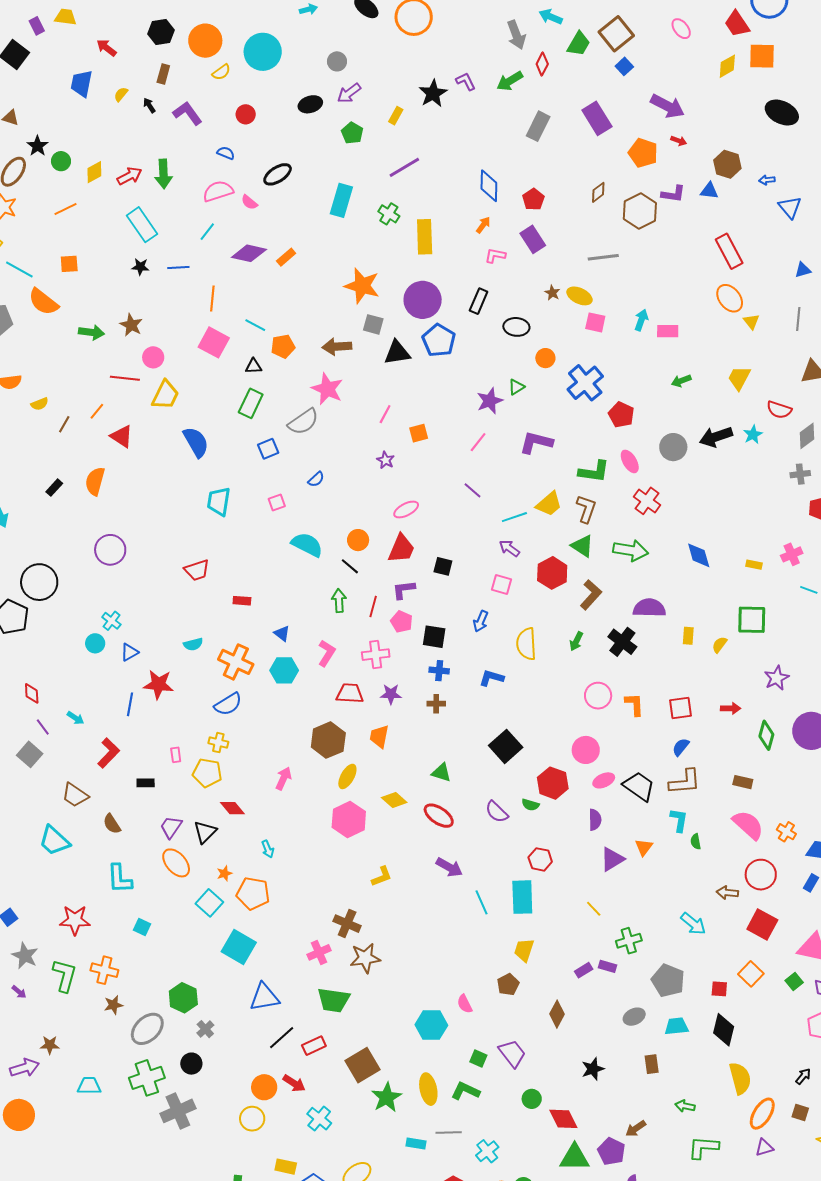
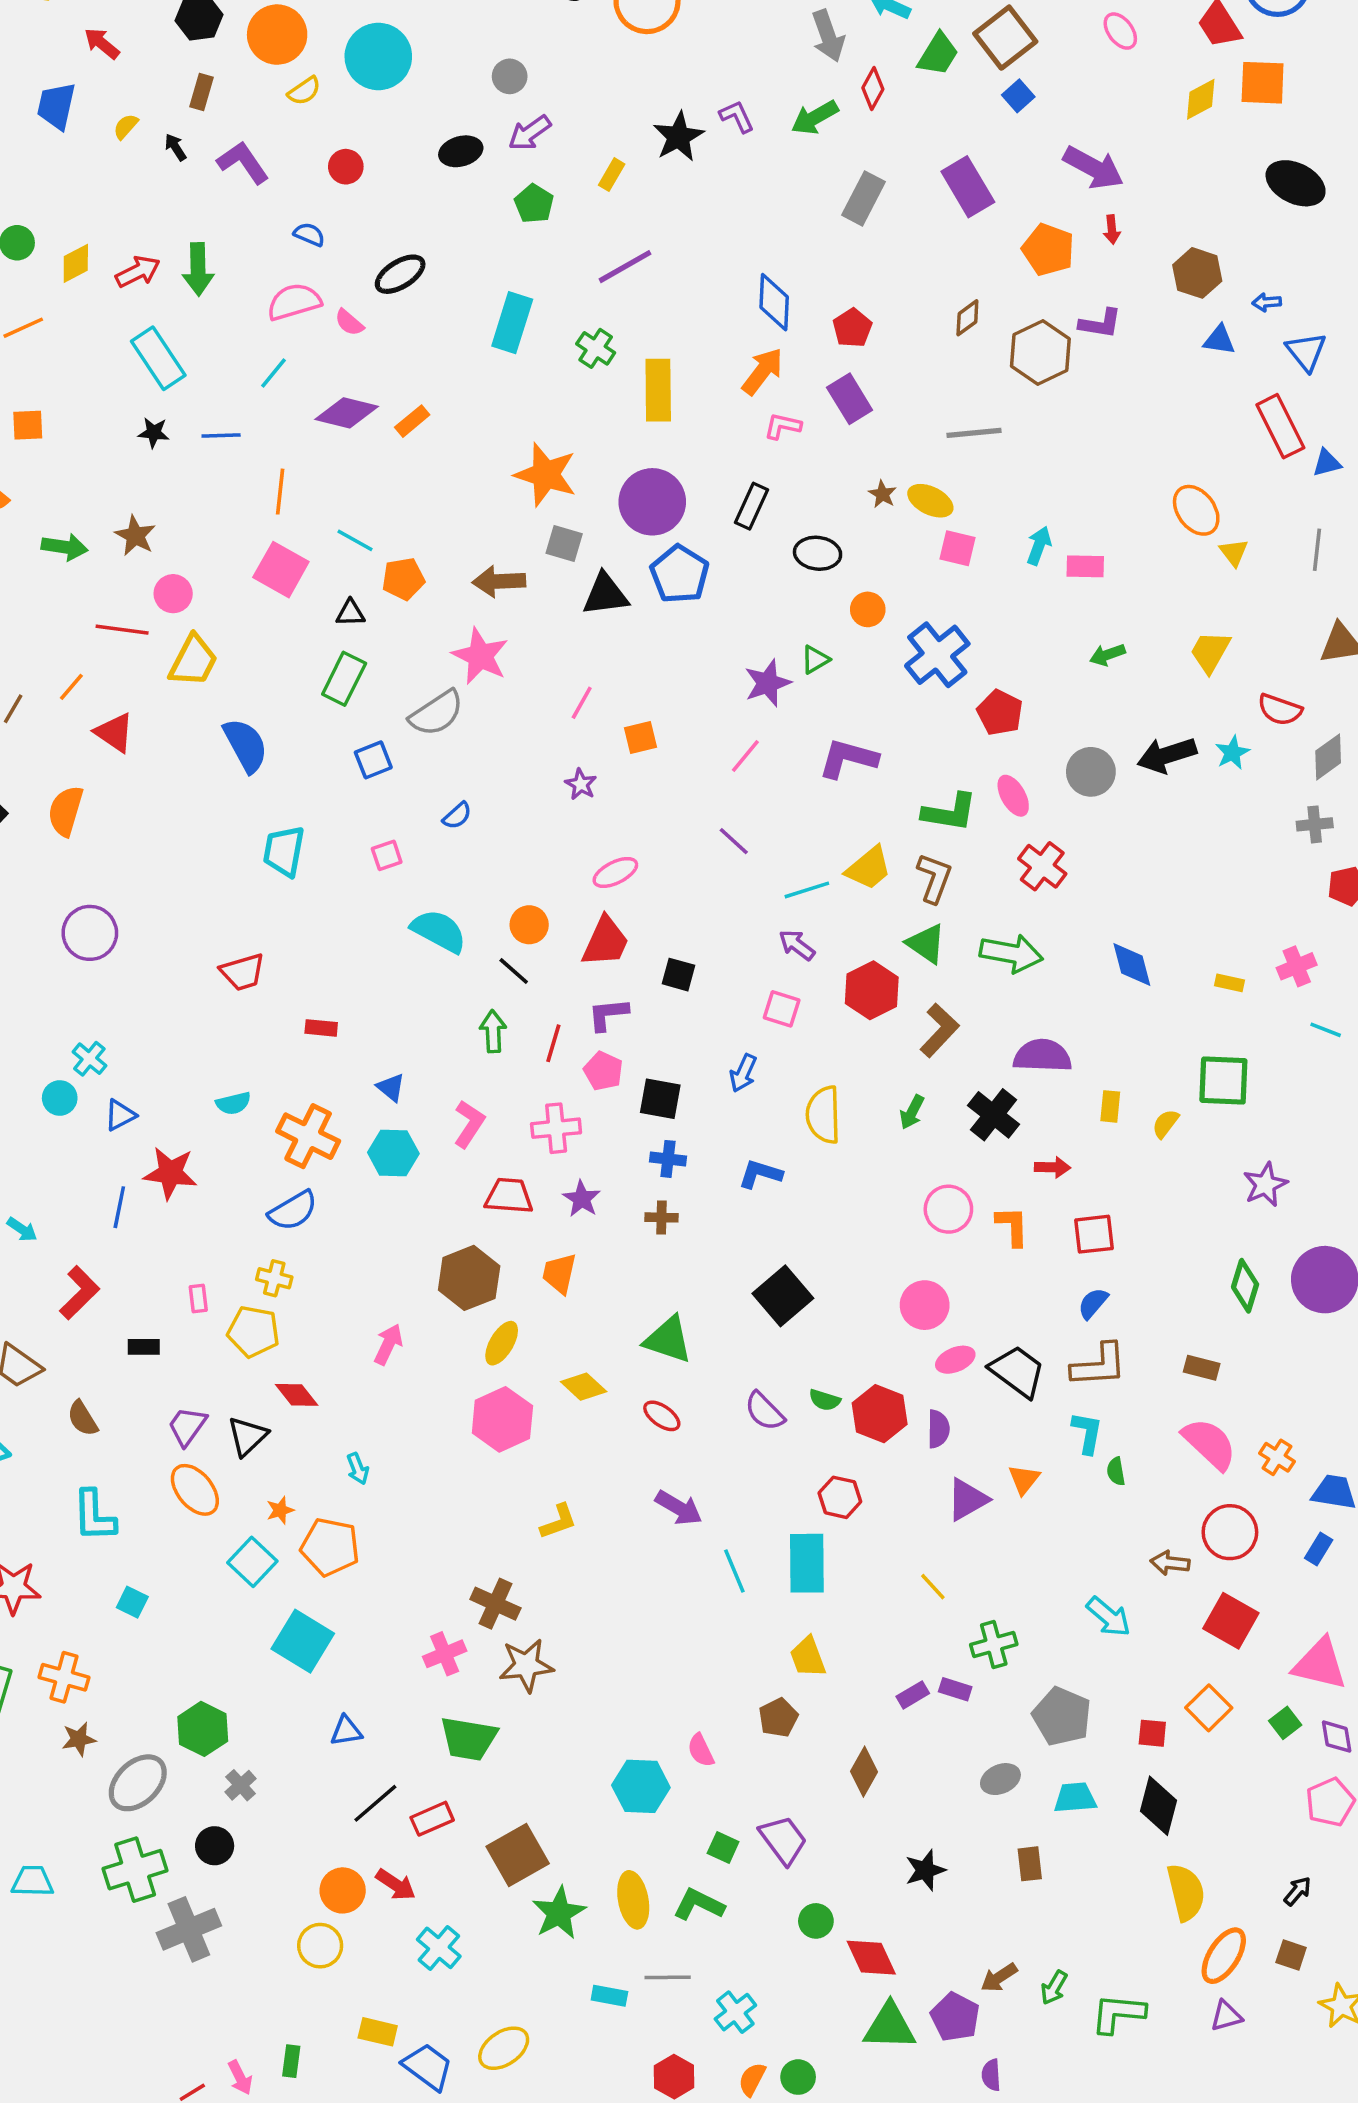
red arrow: (679, 141) -> (1112, 230), turned 63
blue triangle: (709, 191) -> (1219, 340), moved
orange arrow: (483, 225) -> (762, 371), size x1.6
red rectangle: (729, 251) -> (1280, 426), moved
purple star: (391, 694) -> (582, 1199), turned 30
red arrow: (731, 708) -> (1053, 1167), moved
green triangle: (441, 773) -> (668, 1340), size x1.4
red hexagon: (553, 783) -> (880, 1414), moved
red ellipse: (439, 816) -> (662, 1416), size x0.7
yellow trapezoid: (524, 950) -> (808, 1657), turned -40
blue triangle: (264, 997) -> (346, 1731), size x0.6
green arrow: (685, 1106) -> (1054, 1988), moved, turned -72

